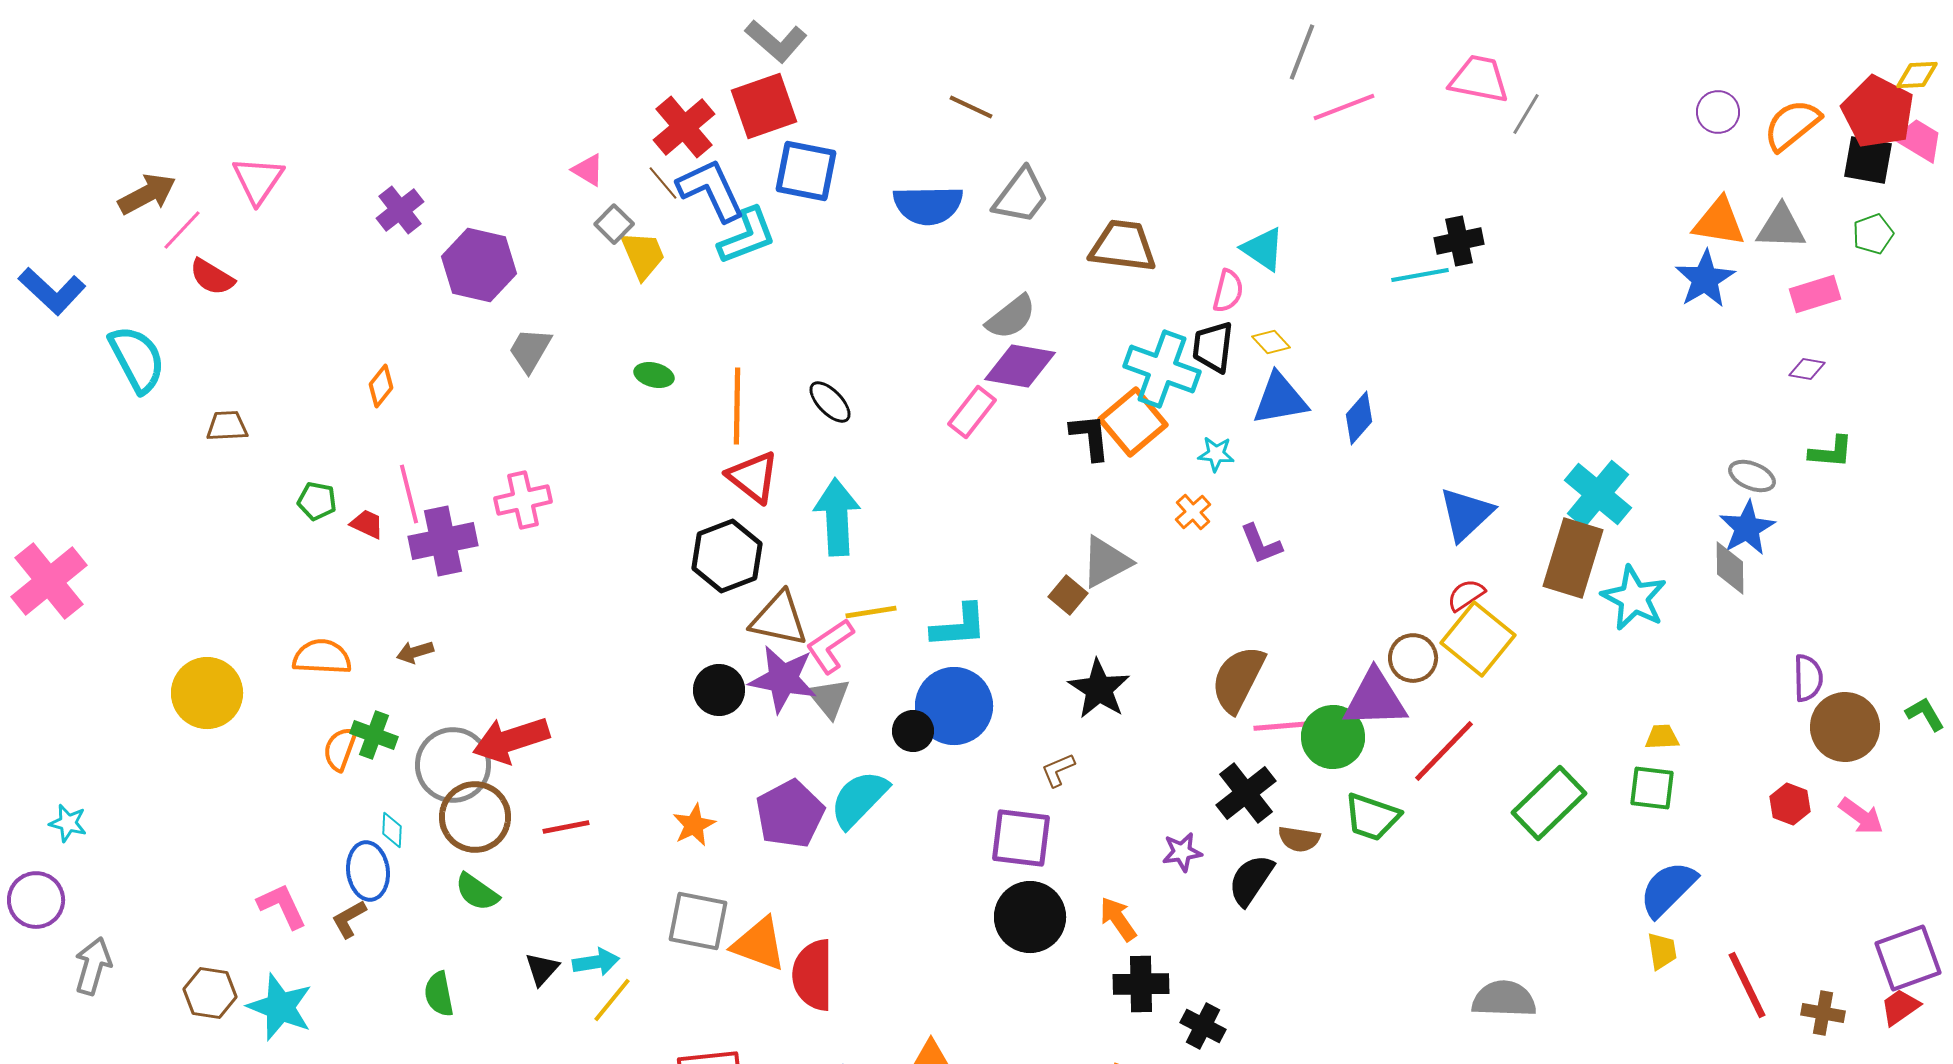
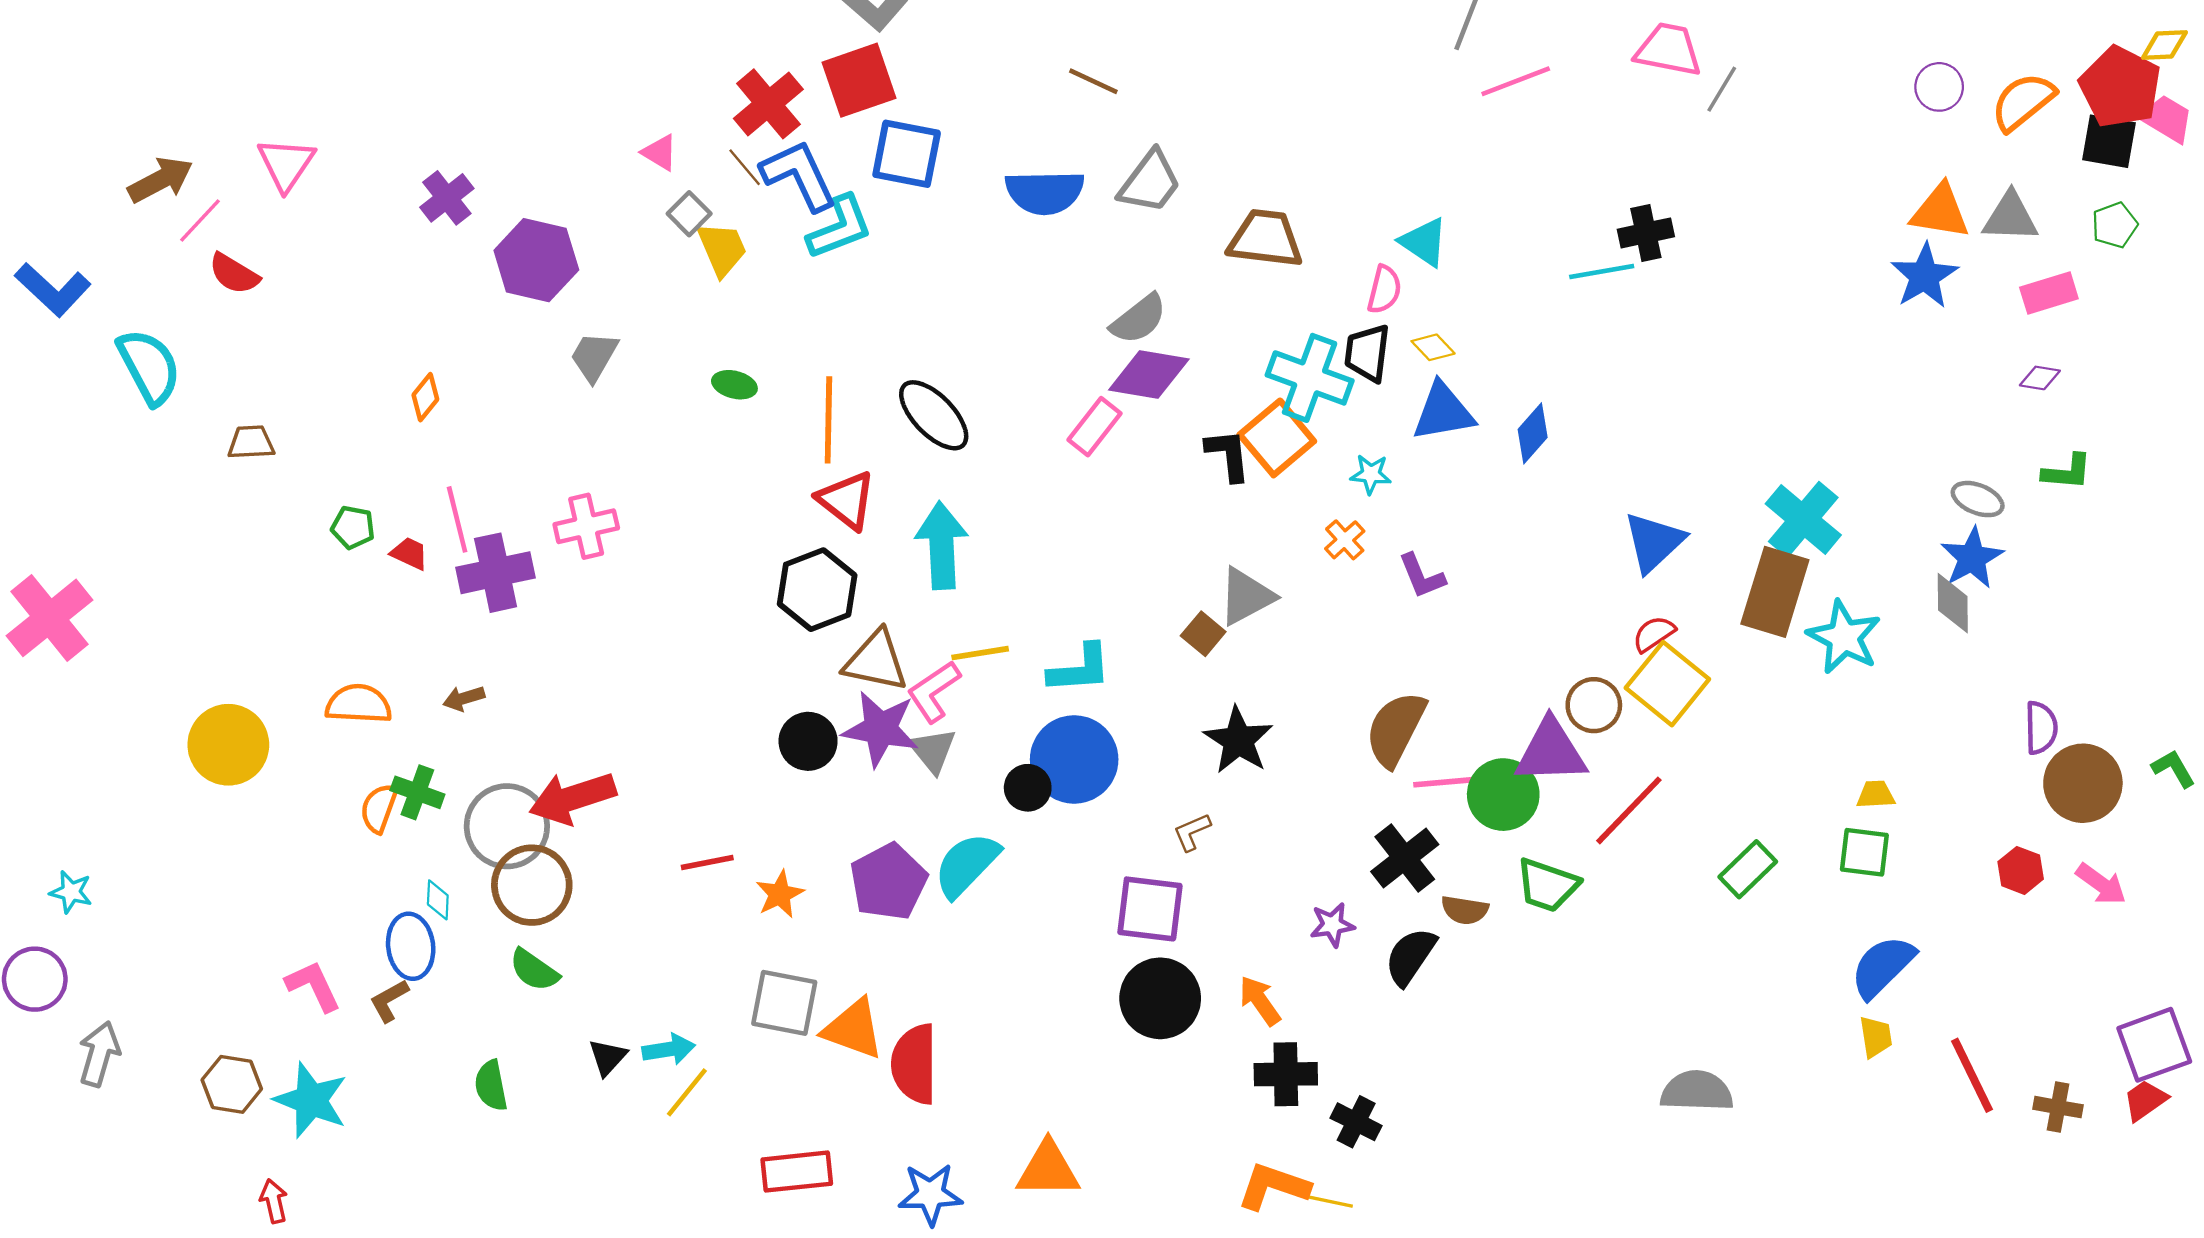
black ellipse: (830, 402) -> (934, 415), size x1.5
green rectangle: (1549, 803) -> (1748, 869), size x0.7
red line: (566, 827) -> (707, 862), moved

